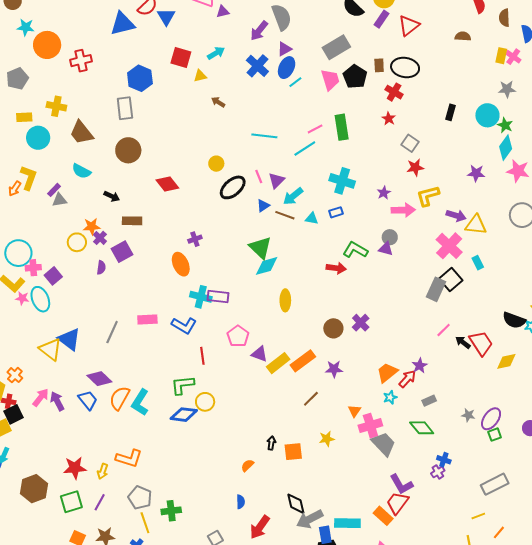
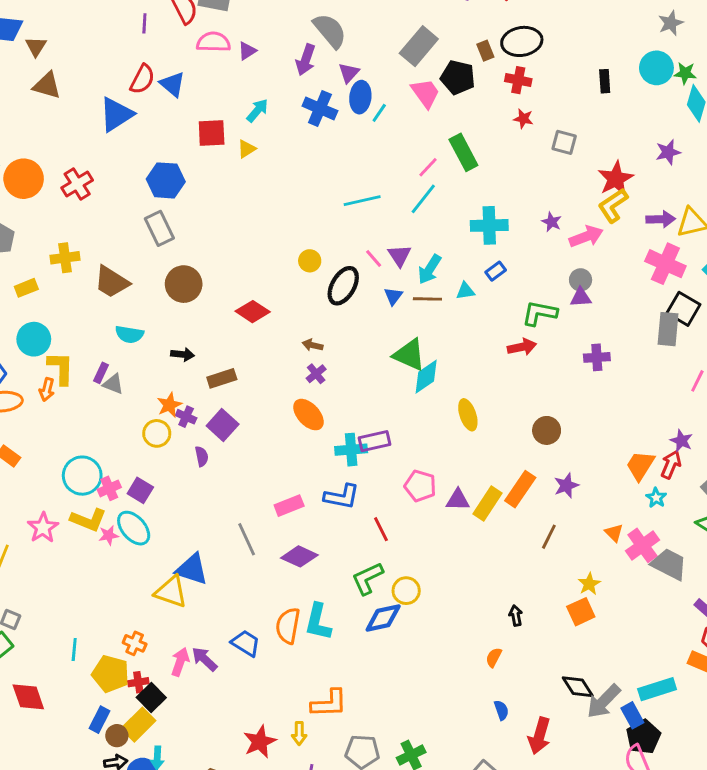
brown arrow: (218, 102) -> (313, 345), moved
cyan circle: (38, 138) -> (34, 339), moved
red star: (415, 167) -> (616, 179), moved, size x1.4
gray triangle: (59, 200) -> (113, 384), turned 49
purple cross: (361, 323) -> (597, 357), moved, turned -30
gray line: (112, 332) -> (247, 539), turned -30
purple diamond: (99, 379) -> (299, 556), moved
orange square: (293, 452) -> (581, 612), moved

